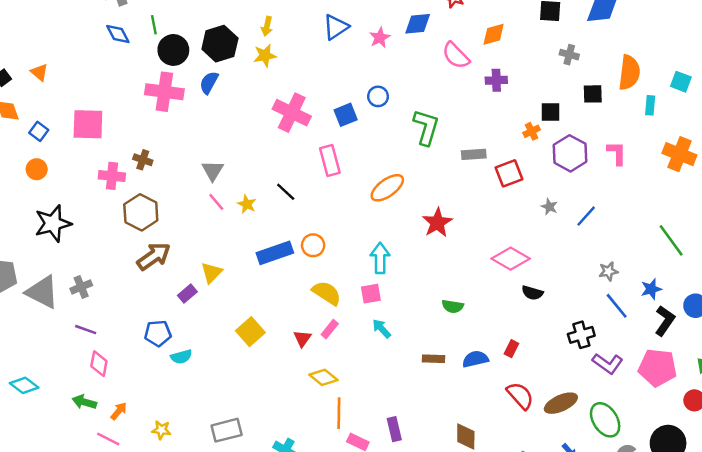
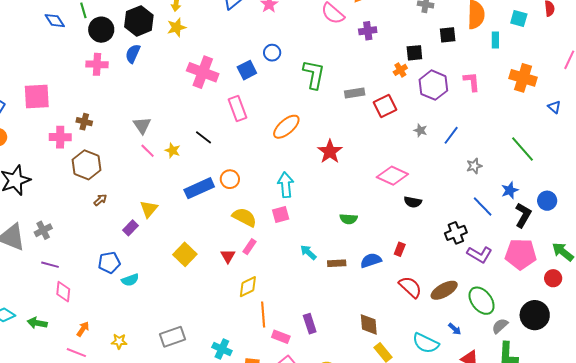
pink cross: (164, 92) -> (97, 64), size x0.7
brown arrow: (154, 256) -> (100, 200), size x0.5
gray star: (608, 271) -> (474, 166), moved
cyan arrow: (382, 329) -> (308, 252), moved
yellow diamond: (323, 377) -> (248, 287), turned -60
green arrow: (84, 402) -> (37, 323), moved

